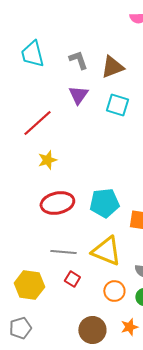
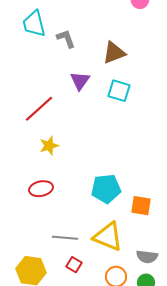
cyan trapezoid: (32, 54) -> (34, 24), moved
gray L-shape: (78, 60) -> (66, 39), moved
red ellipse: (57, 203) -> (41, 189), moved, size x0.7

